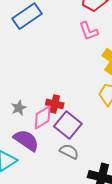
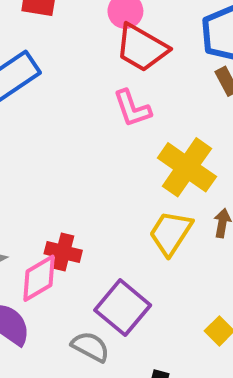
purple square: (68, 125) -> (123, 308), moved

